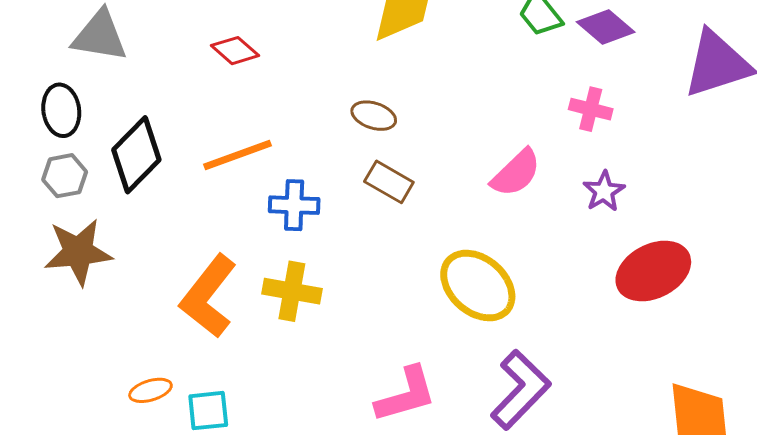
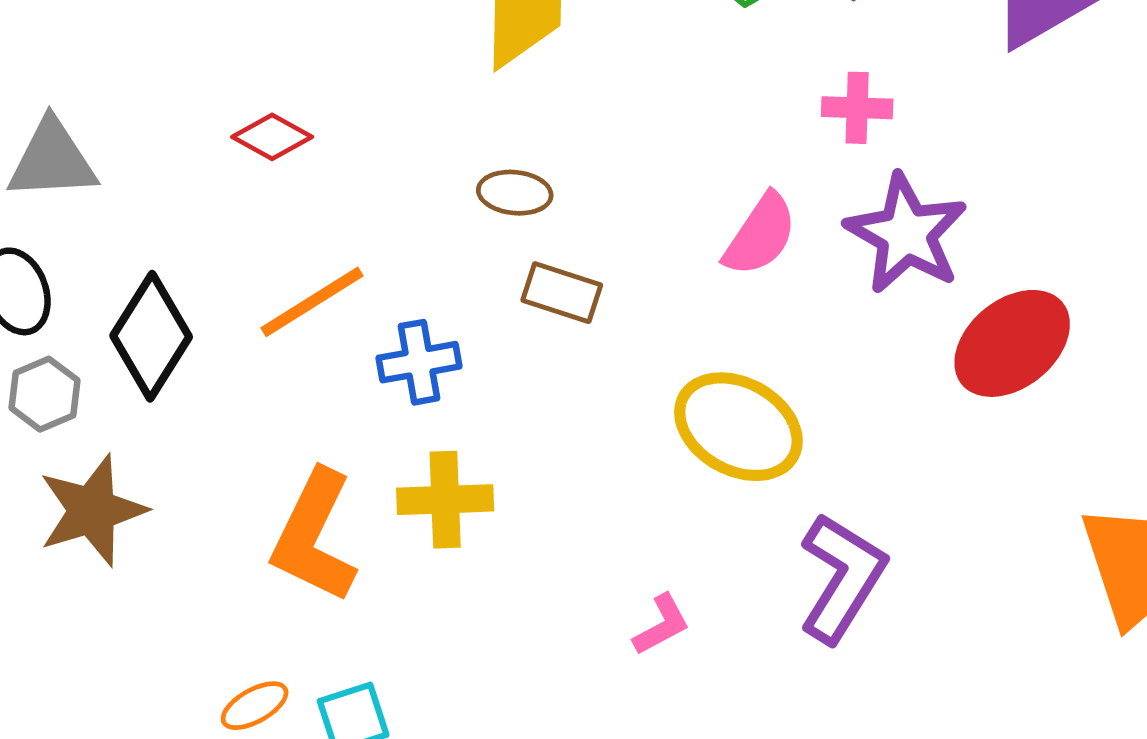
purple star: (604, 191) -> (906, 234), size x1.8
pink L-shape: (406, 395) -> (662, 625), size x0.6

